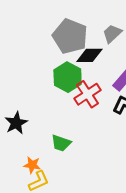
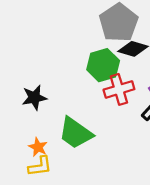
green trapezoid: (61, 143) -> (75, 133), size x1.6

